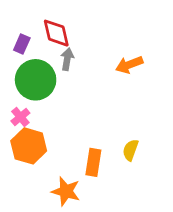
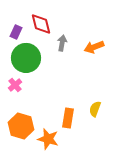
gray arrow: (67, 59) -> (62, 43), moved
orange hexagon: (29, 146) -> (21, 126), moved

